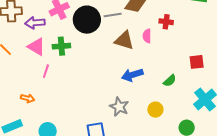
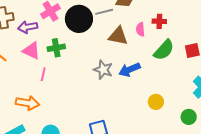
red cross: (166, 22) -> (159, 21), moved
green semicircle: (170, 81) -> (164, 50), moved, size x1.6
orange arrow: (28, 98) -> (27, 103), size x1.6
gray star: (119, 107) -> (103, 70), moved

